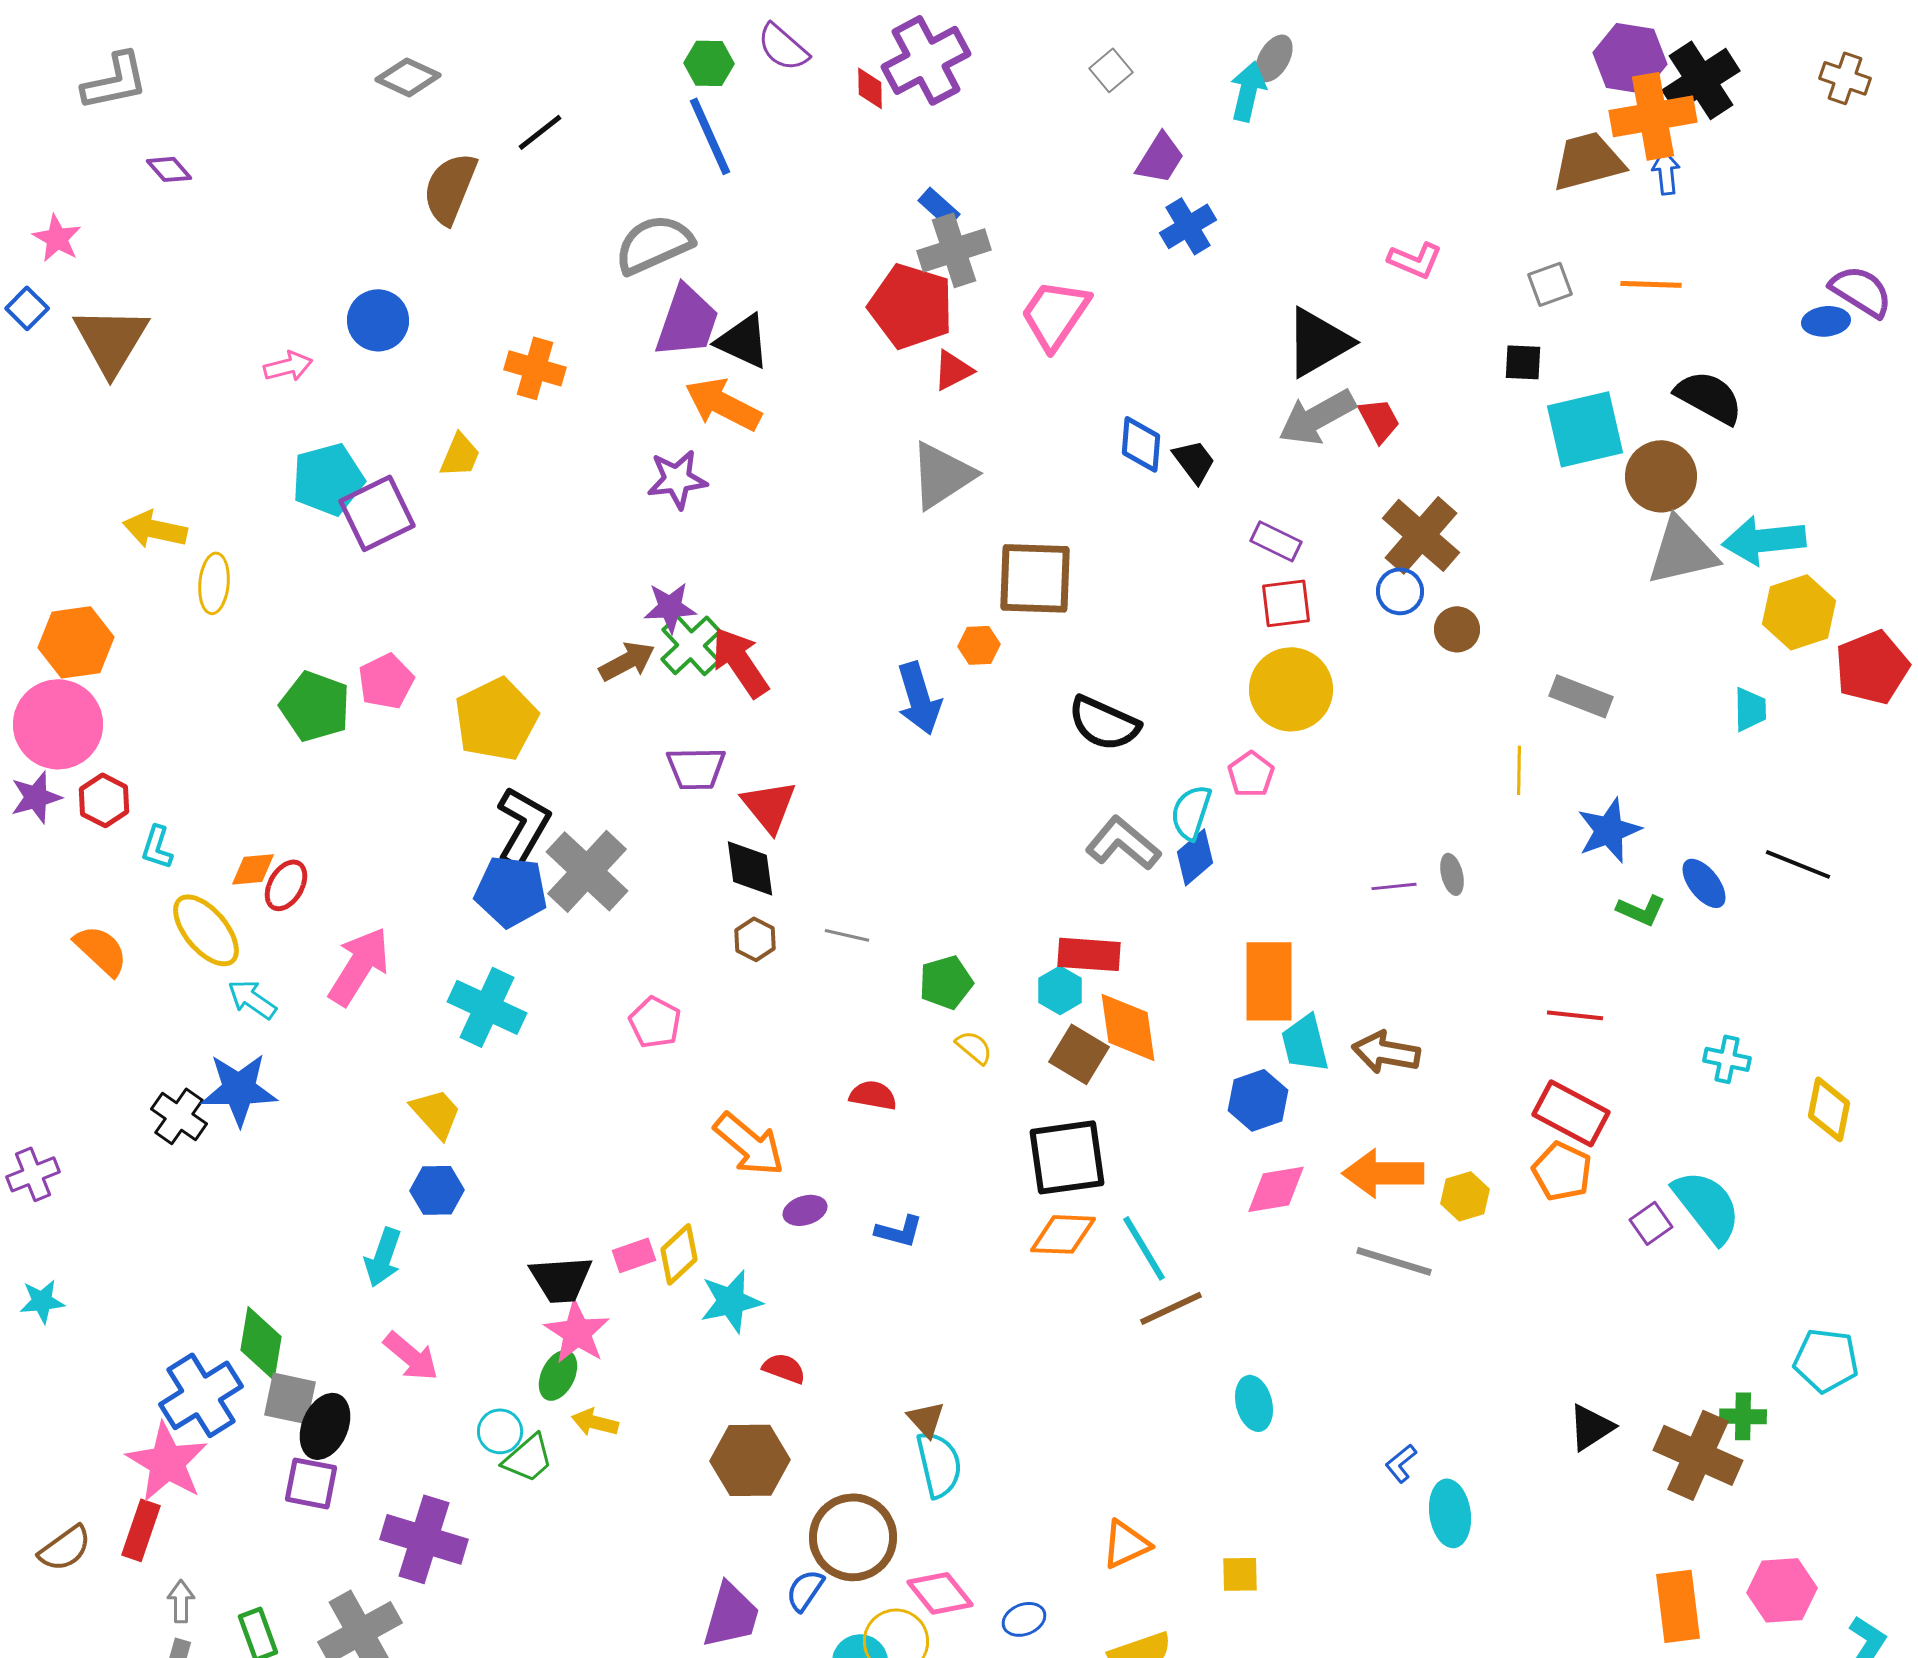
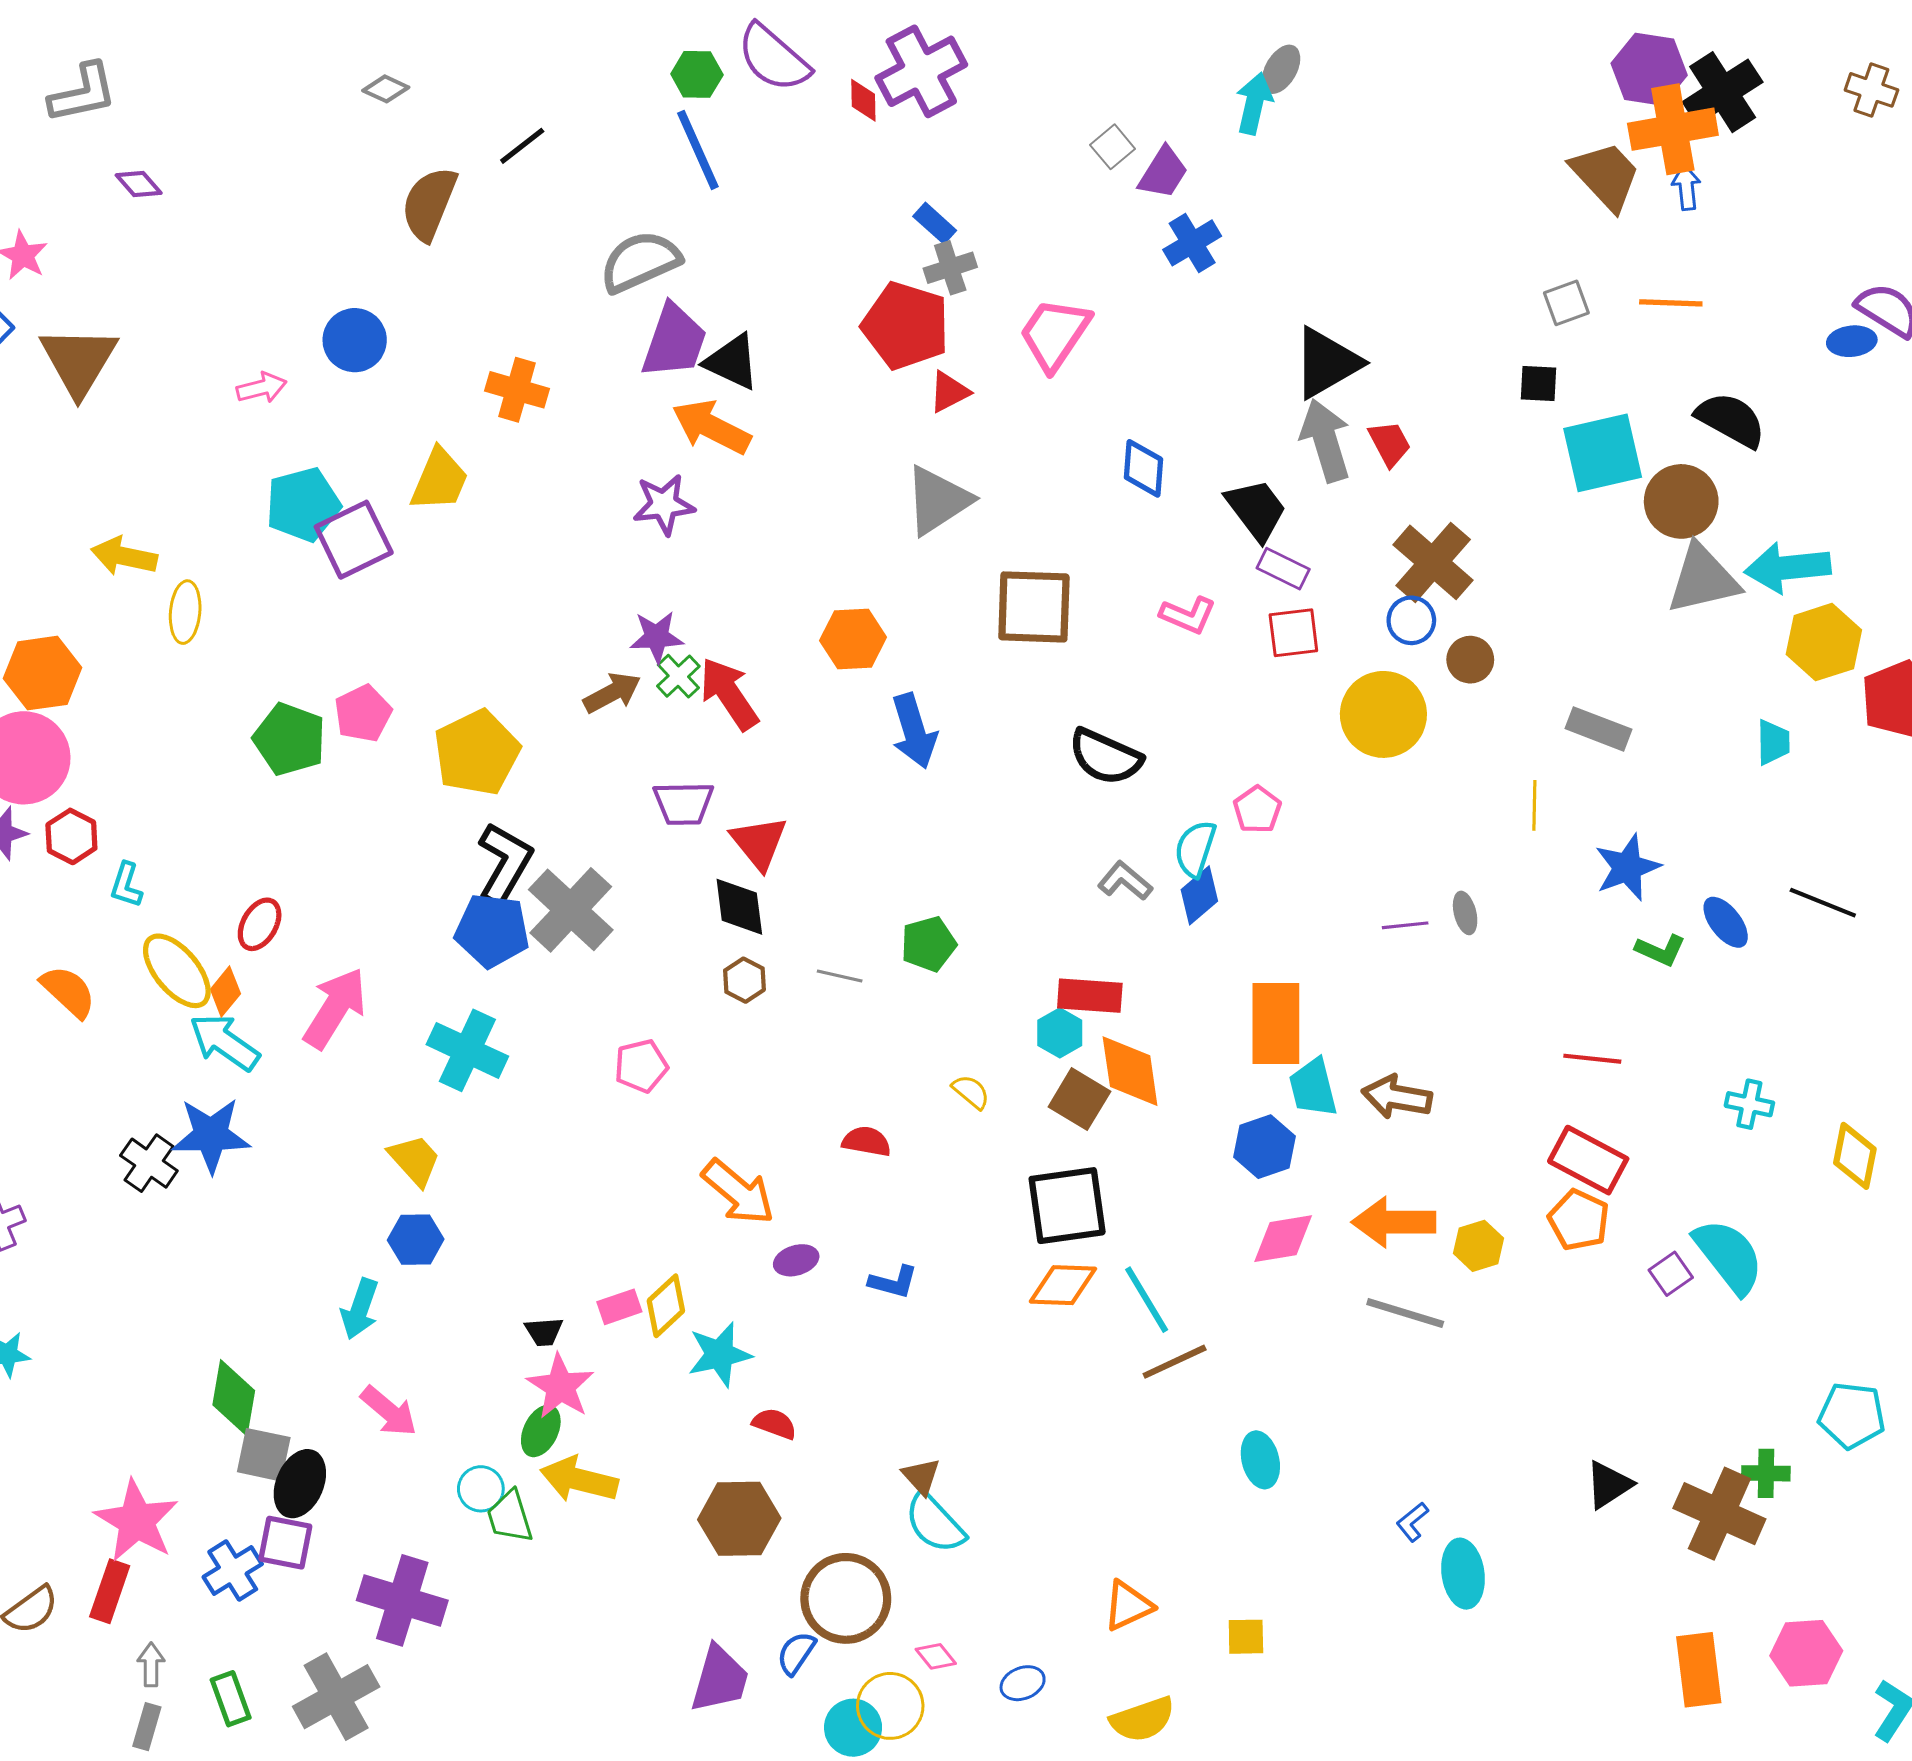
purple semicircle: (783, 47) -> (773, 58), size x1.4
gray square: (1111, 70) -> (1113, 147), moved
gray diamond: (408, 77) -> (386, 89), size x0.7
brown trapezoid: (1588, 161) -> (1606, 176), turned 62
gray cross: (954, 250) -> (950, 268), size x0.7
pink L-shape: (1415, 260) -> (1188, 615), moved
gray arrow: (1317, 417) -> (1326, 440), turned 102
yellow trapezoid: (460, 455) -> (439, 480), size x1.4
black trapezoid: (1194, 461) -> (1256, 510), moved, size x1.4
green cross: (691, 645) -> (678, 676), size x0.7
orange hexagon: (979, 645) -> (853, 639), moved, size x1.5
yellow circle: (1291, 689) -> (1383, 714), moved
gray L-shape: (1123, 843) -> (1125, 881), size x0.7
orange diamond: (253, 869) -> (225, 992), moved, turned -45
green pentagon: (946, 982) -> (928, 944), moved
cyan arrow: (252, 999) -> (224, 1042), size x1.4
pink pentagon: (655, 1022) -> (641, 1066), turned 30
black trapezoid: (561, 1279) -> (544, 1332), size x0.6
blue cross: (201, 1395) -> (233, 1570), moved, size x0.7
yellow arrow: (595, 1422) -> (579, 1480), size x1.6
green trapezoid: (528, 1458) -> (510, 1517), turned 114
cyan semicircle: (939, 1464) -> (935, 1523), turned 150
pink diamond: (940, 1593) -> (936, 1656), size x0.6

